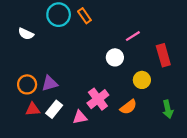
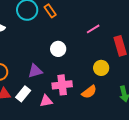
white circle: (115, 57) -> (58, 49), moved
purple triangle: (50, 83) -> (35, 71), moved
pink cross: (98, 99) -> (62, 85), turned 30

